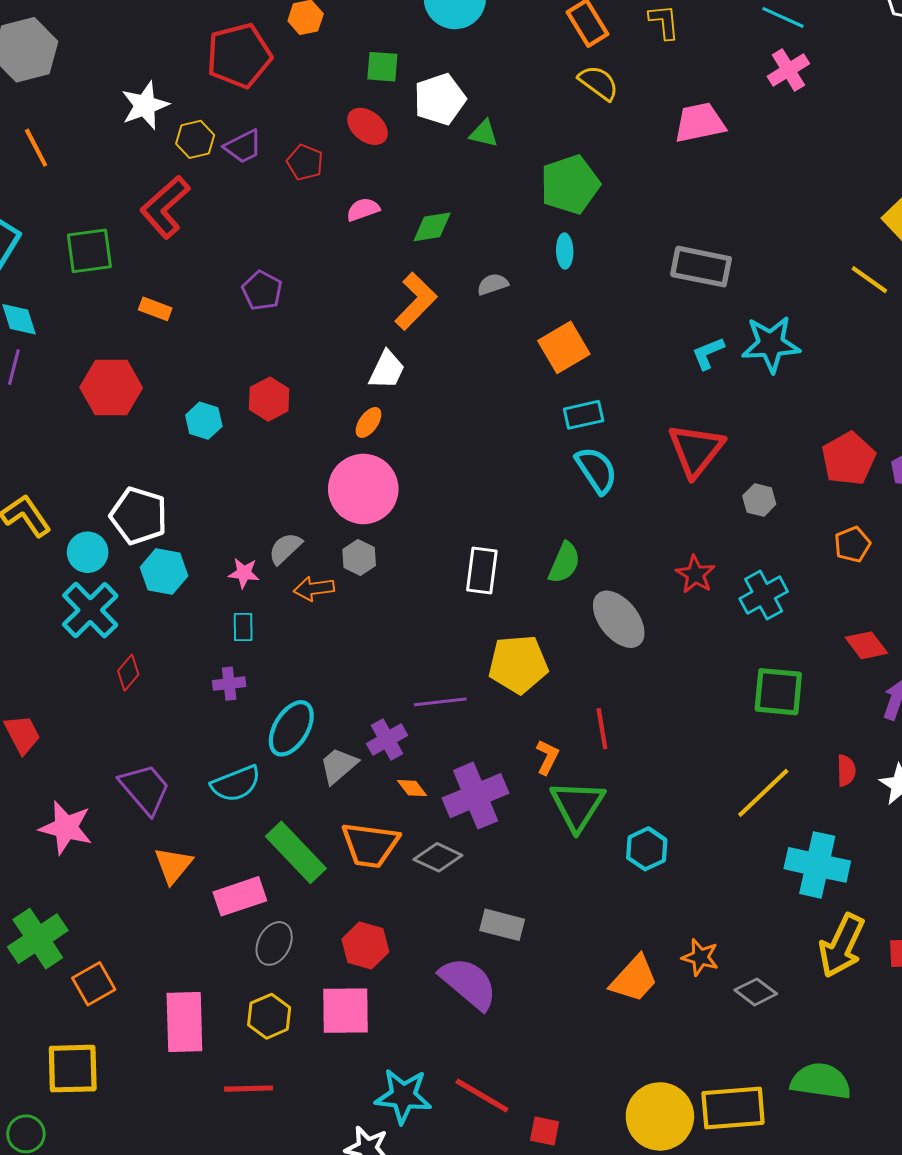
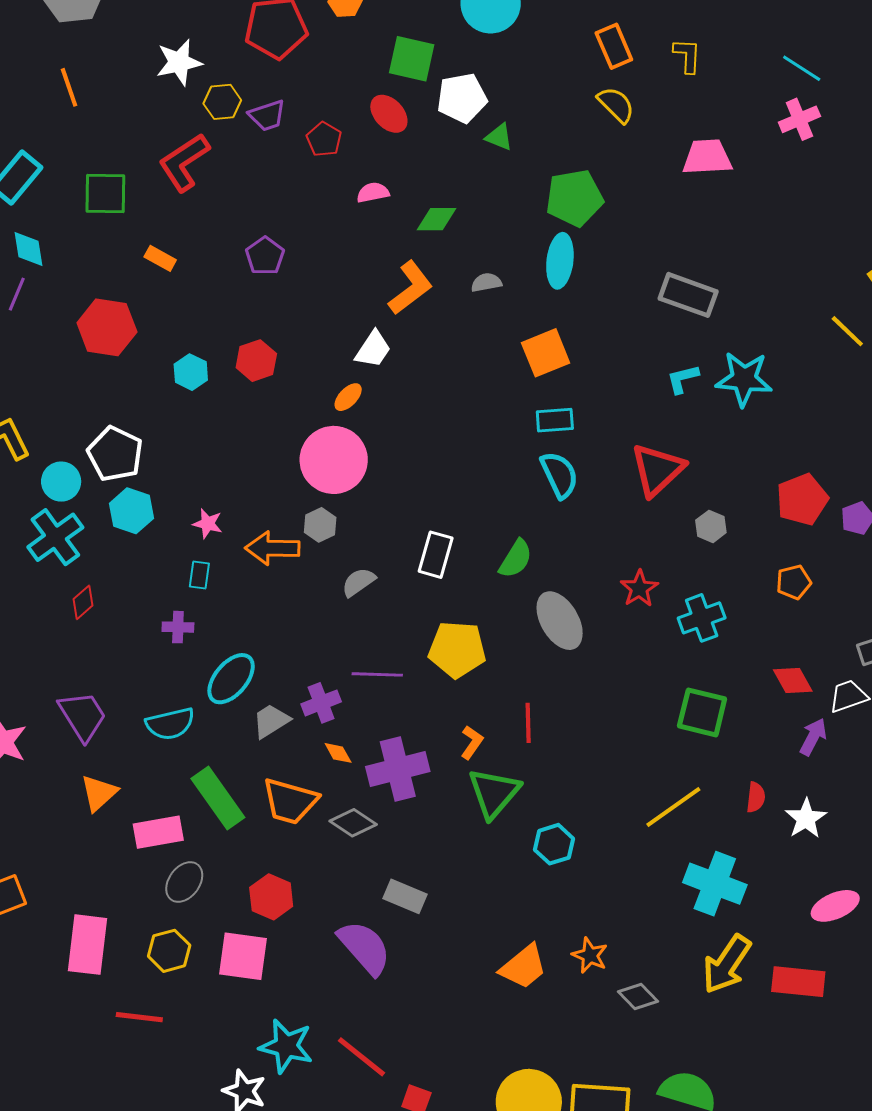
green square: (382, 67) -> (412, 59), size x1.4
cyan ellipse: (565, 251) -> (560, 261), size x1.6
gray semicircle: (285, 548) -> (358, 582), moved
orange arrow: (314, 589) -> (272, 548), size x1.4

